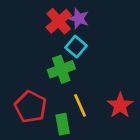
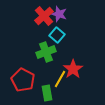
yellow line: (80, 105) -> (60, 79), turned 54
red star: (120, 105) -> (73, 69), moved

